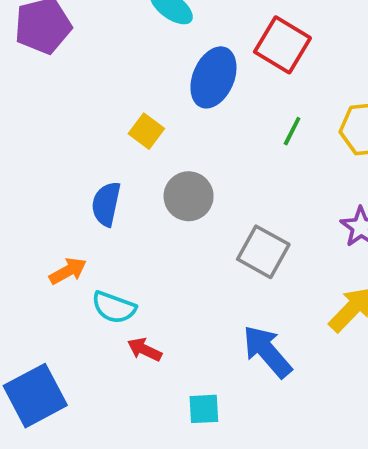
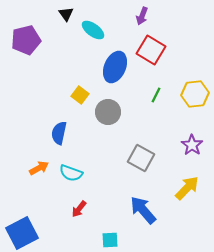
gray circle: (189, 196) -> (108, 112), moved
cyan semicircle: (114, 307) -> (71, 173), moved
red arrow: (144, 350) -> (79, 209), turned -78

